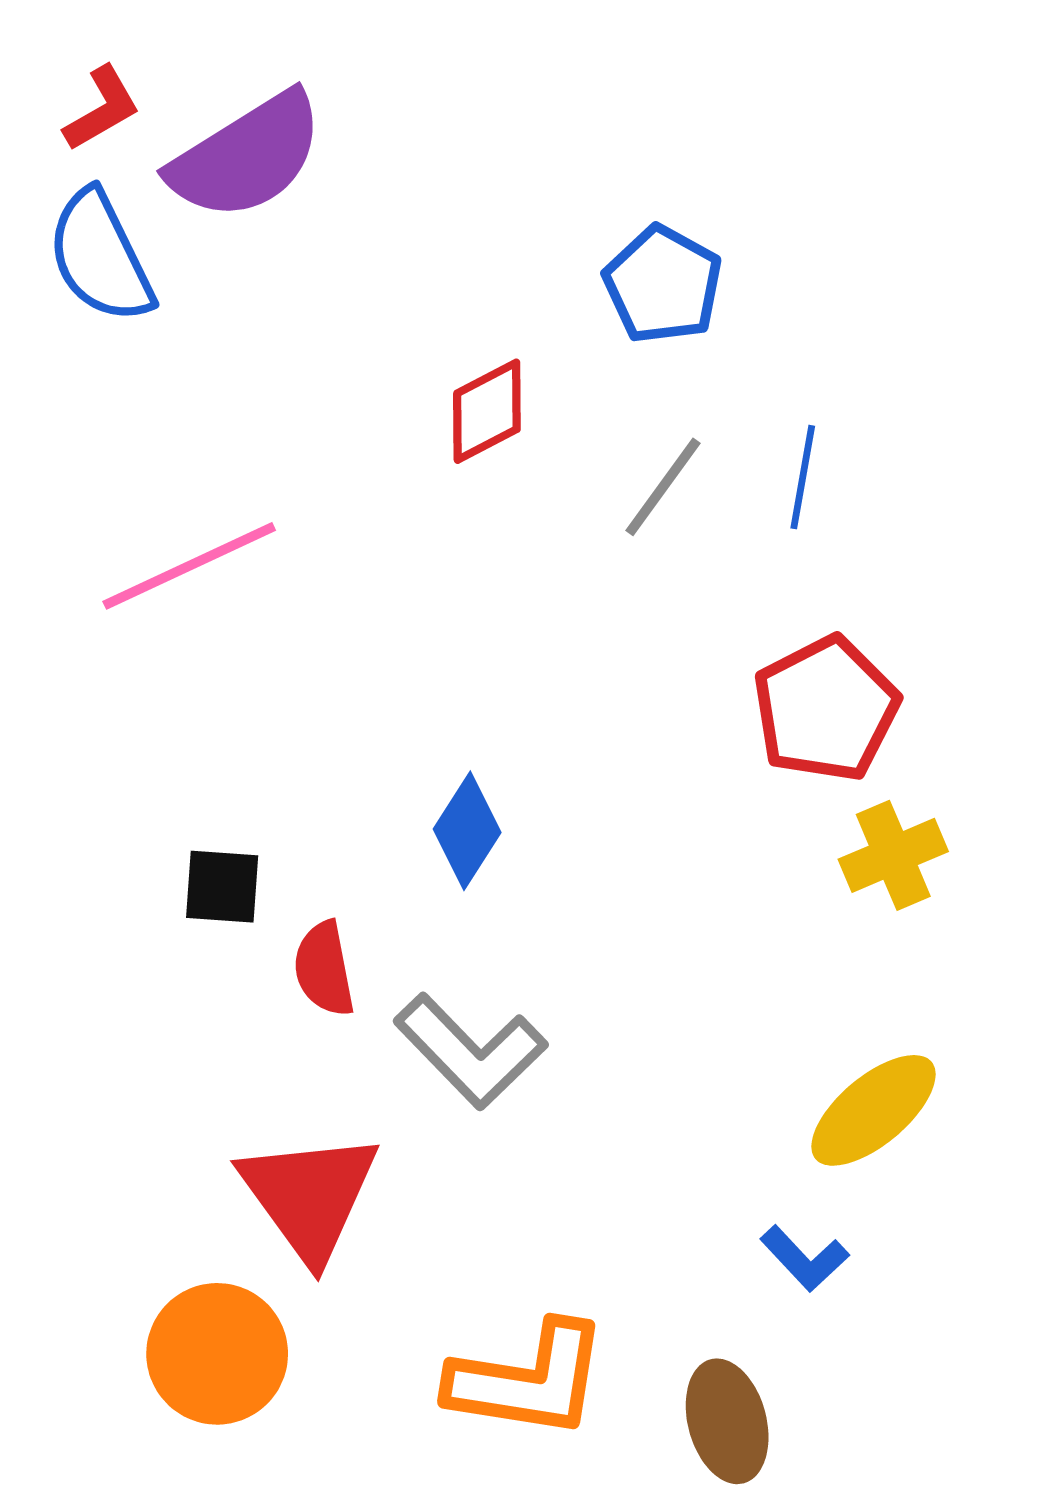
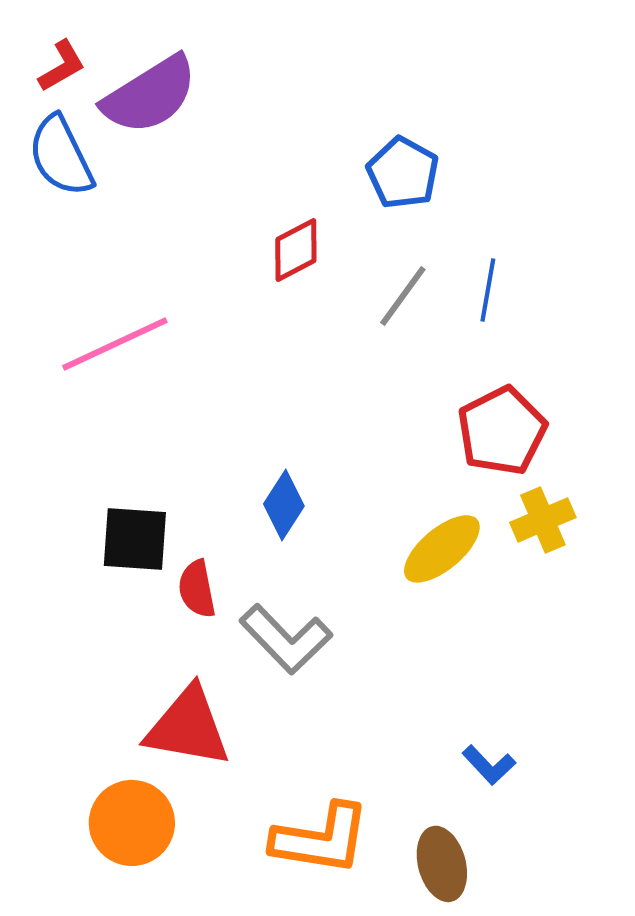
black square: (222, 887) -> (135, 539), size x1.4
yellow ellipse: (873, 1110) -> (442, 549), moved
red triangle: (309, 1196) -> (188, 727), turned -44

